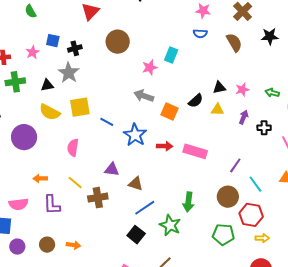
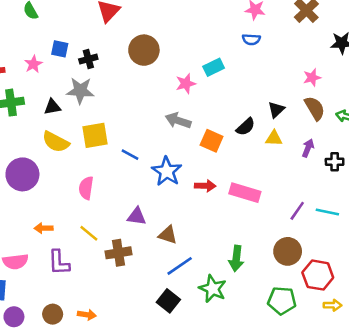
brown semicircle: (234, 42) -> (315, 108), moved
cyan rectangle: (171, 55) -> (214, 67), turned 42
gray star: (69, 73) -> (80, 91), turned -30
black triangle: (219, 88) -> (276, 110), turned -32
pink star: (242, 90) -> (312, 77), moved
cyan line: (255, 184) -> (327, 212), moved, turned -42

